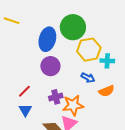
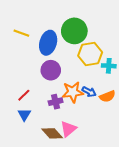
yellow line: (12, 21) -> (21, 33), moved
blue arrow: (88, 78) -> (89, 92), moved
orange star: (73, 105) -> (73, 92), moved

